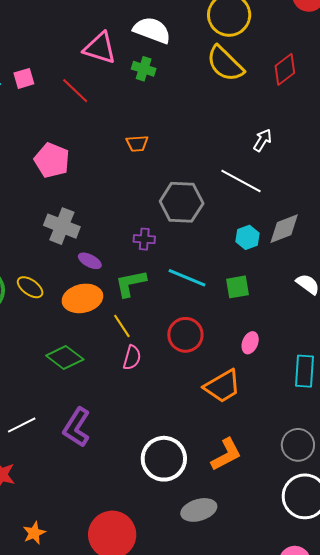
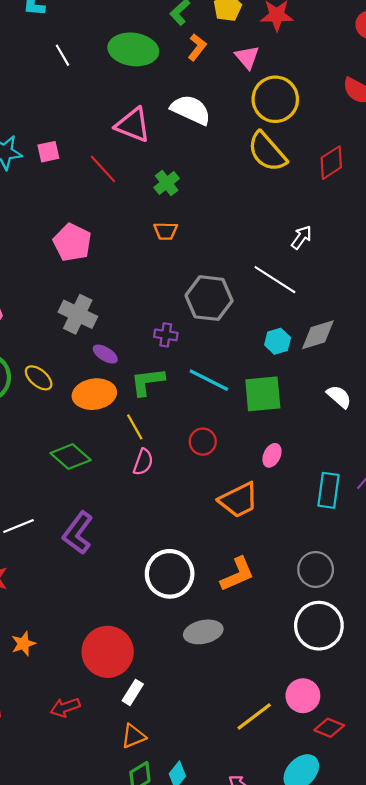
green cross: (144, 69) -> (167, 183), moved, turned 30
green square: (237, 287) -> (263, 394), size x1.5
red circle: (185, 335) -> (203, 442), size x0.7

